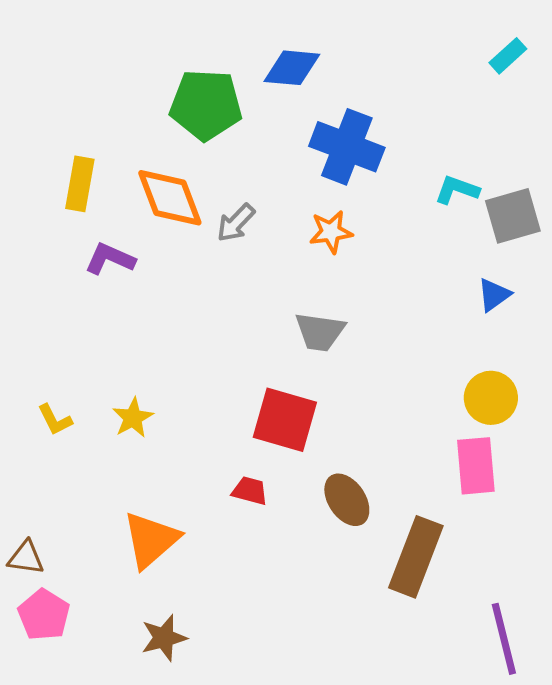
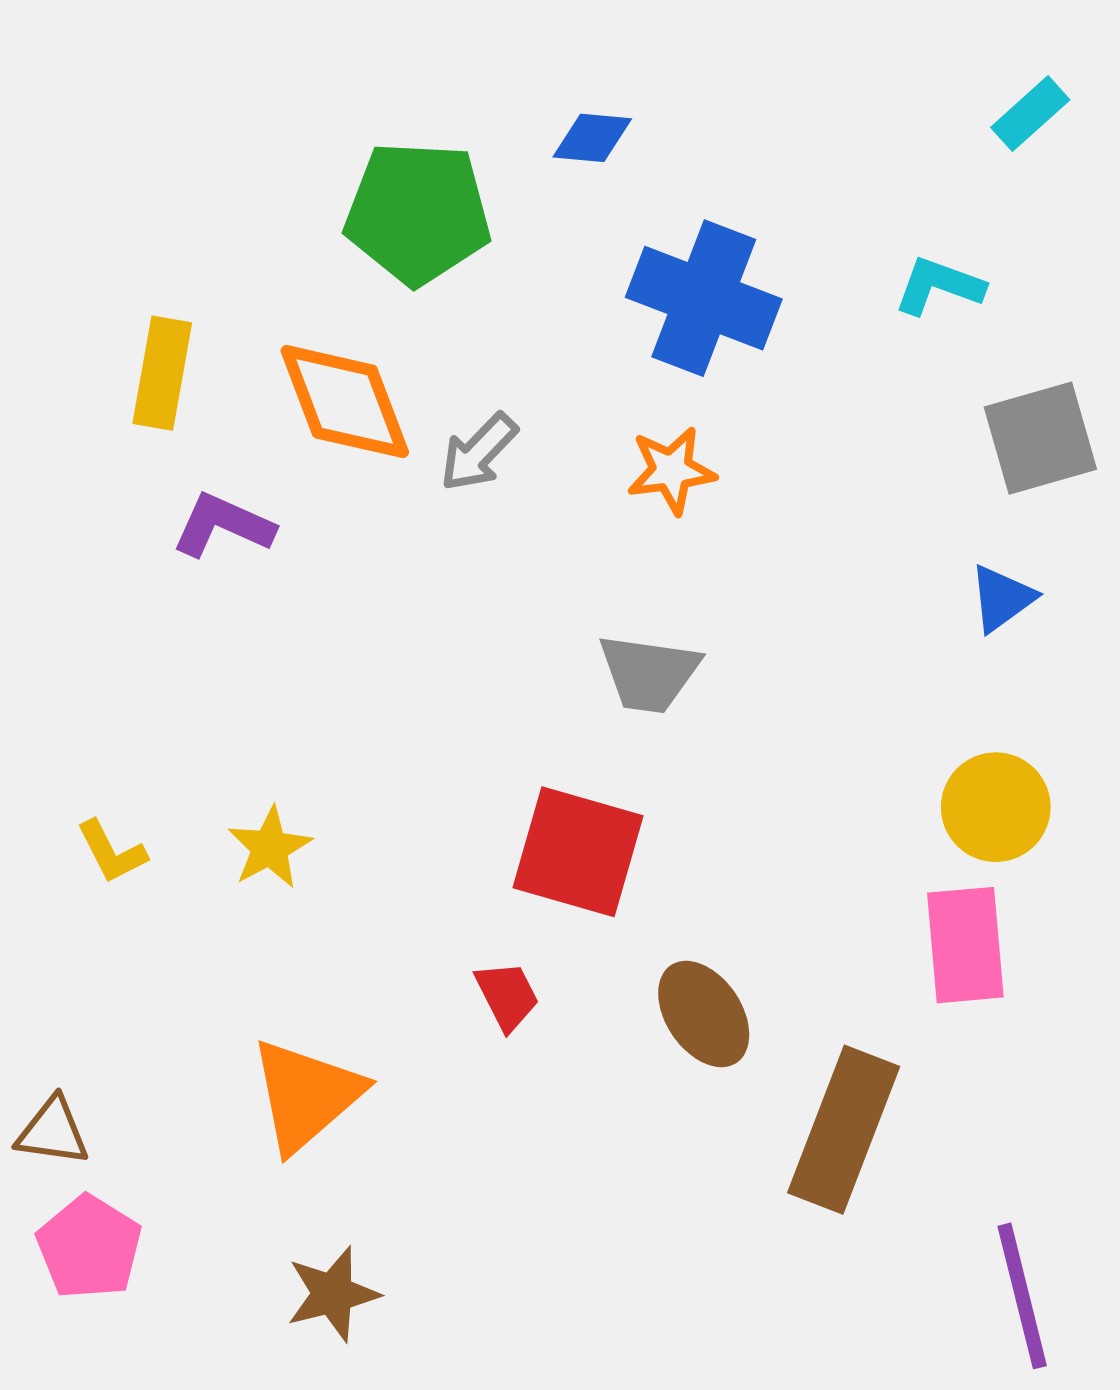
blue diamond: (292, 68) -> (592, 138), size x0.7
cyan L-shape: (457, 190) -> (939, 286), moved
red trapezoid: (250, 491) -> (507, 996), turned 48

